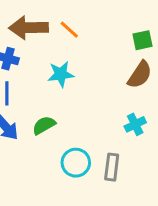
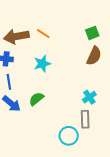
cyan cross: (135, 124) -> (89, 97), moved
cyan circle: (76, 163) -> (69, 136), moved

